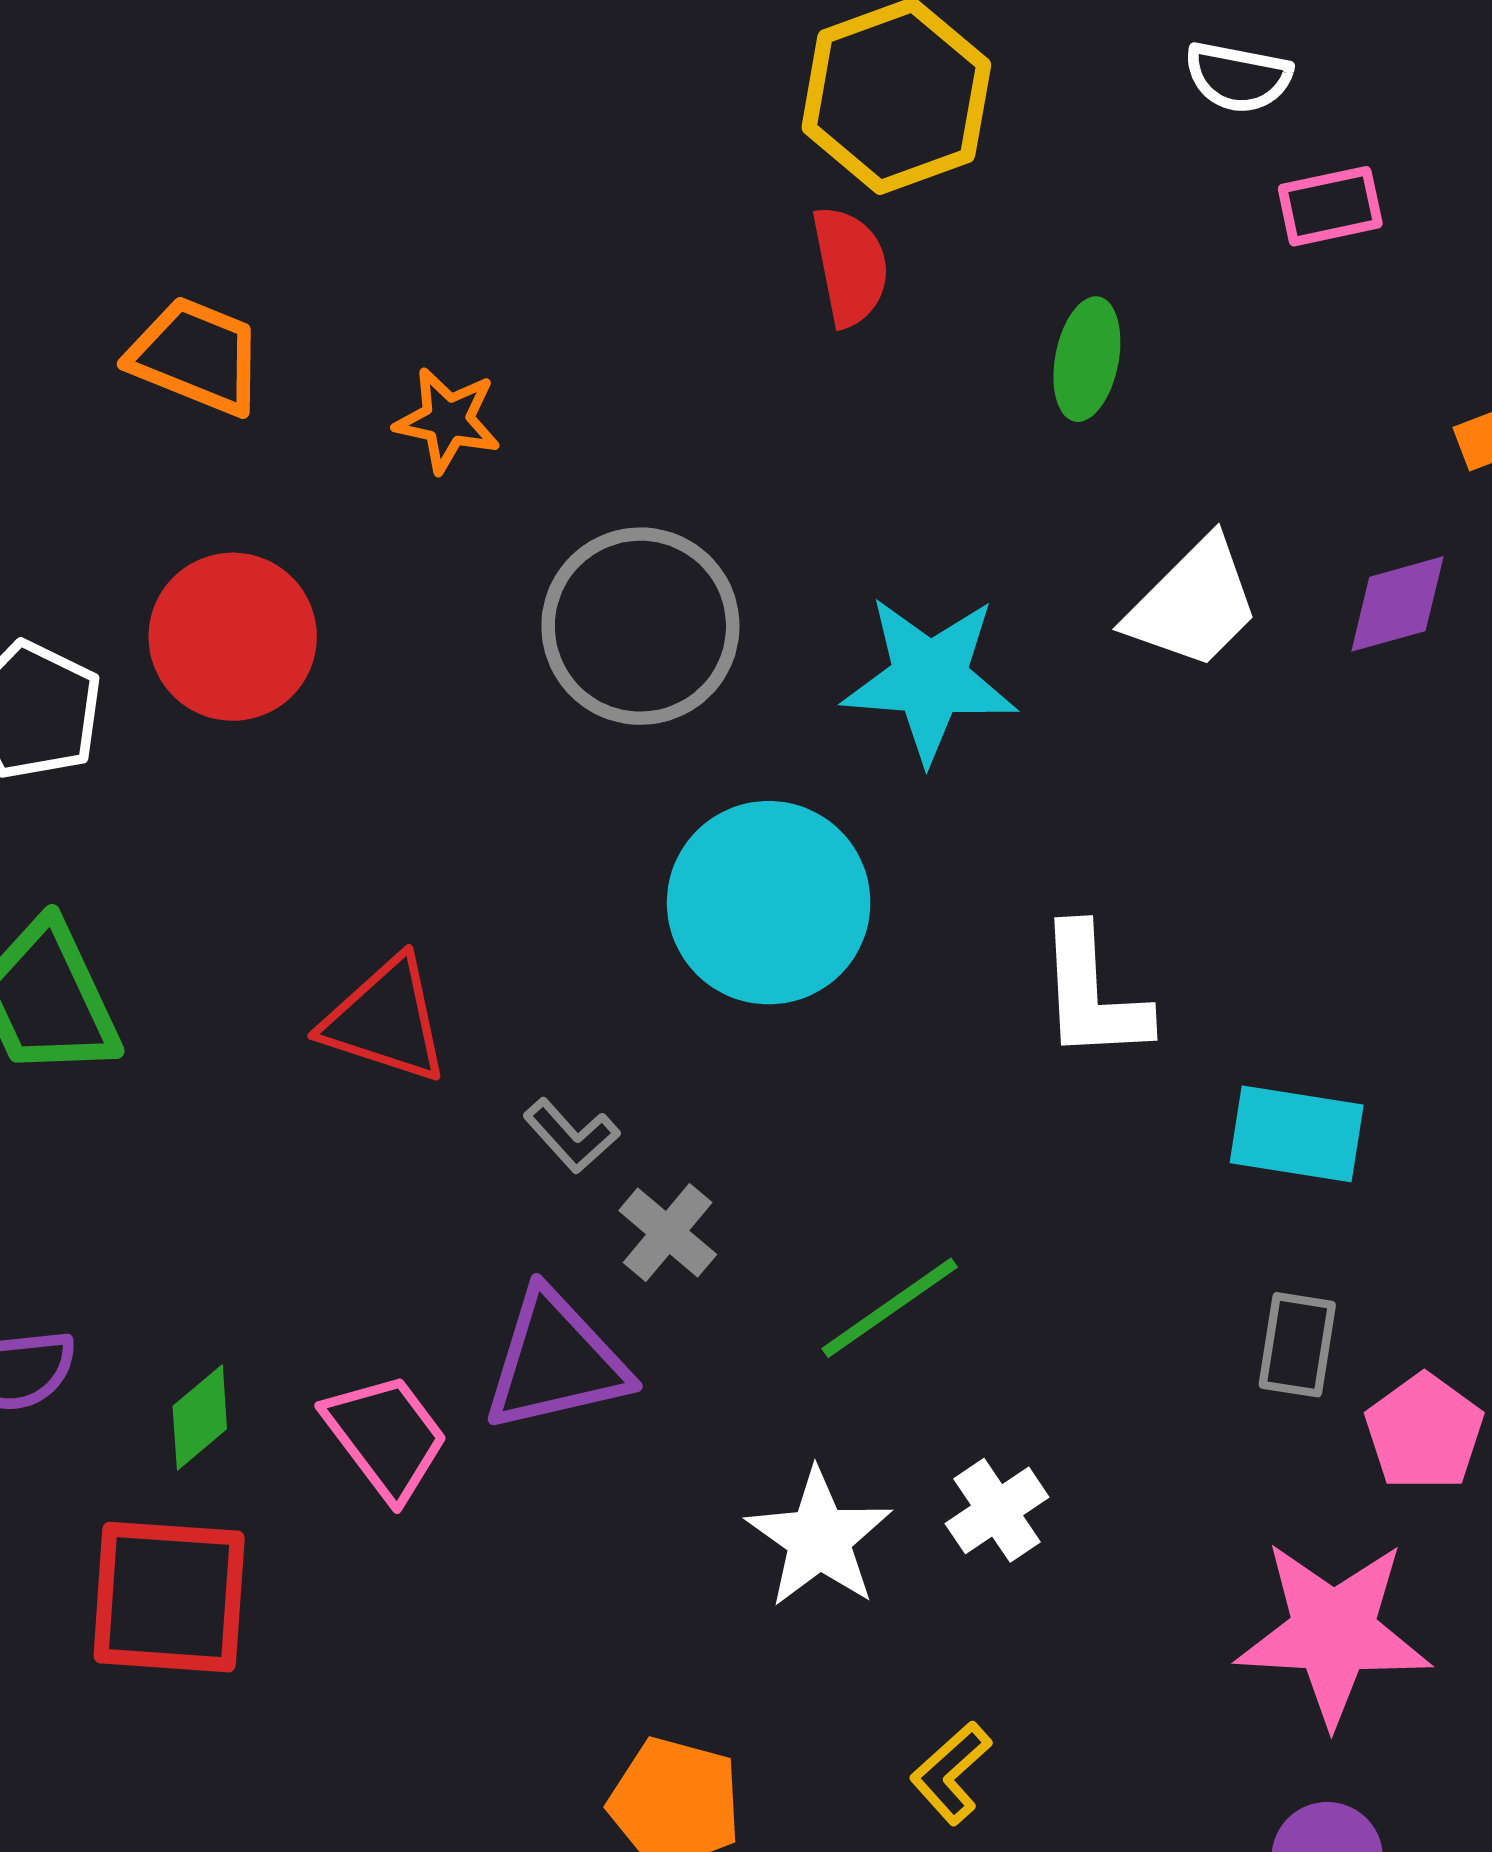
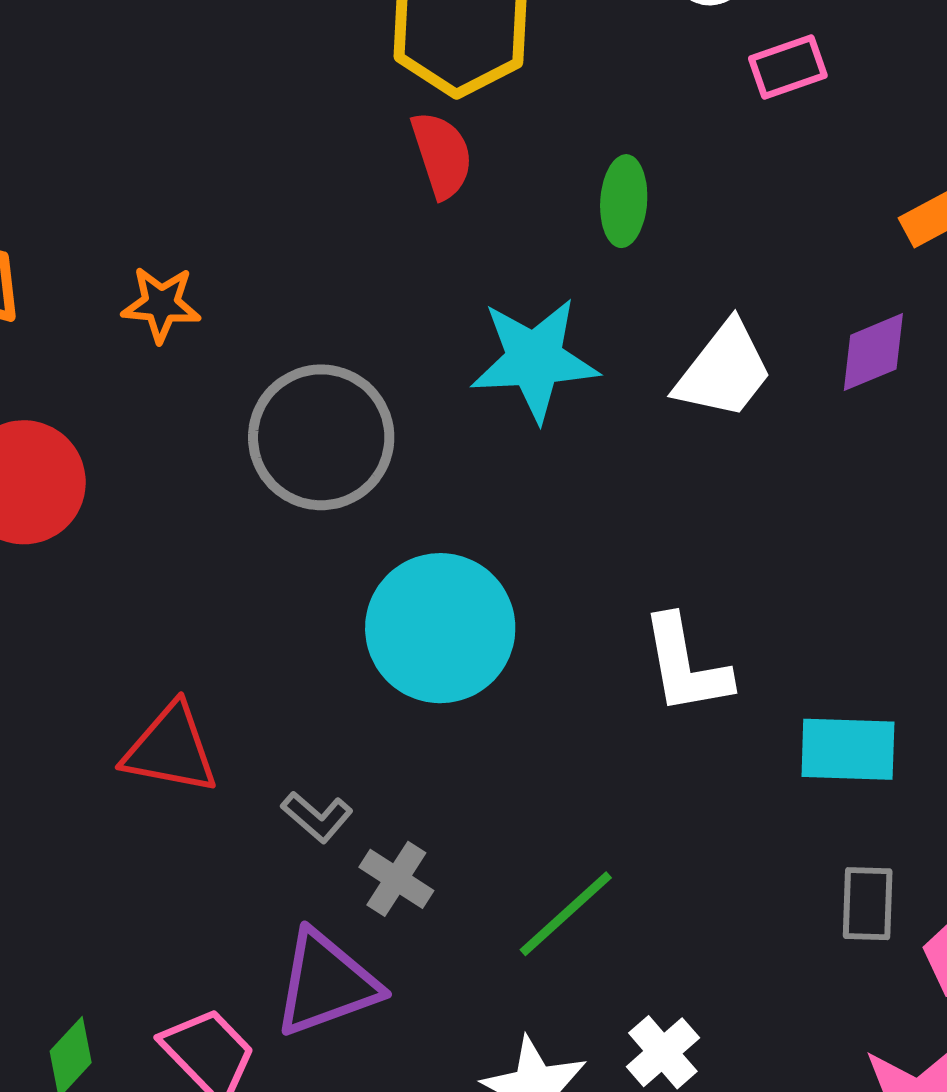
cyan star: (930, 679) -> (534, 359), moved

